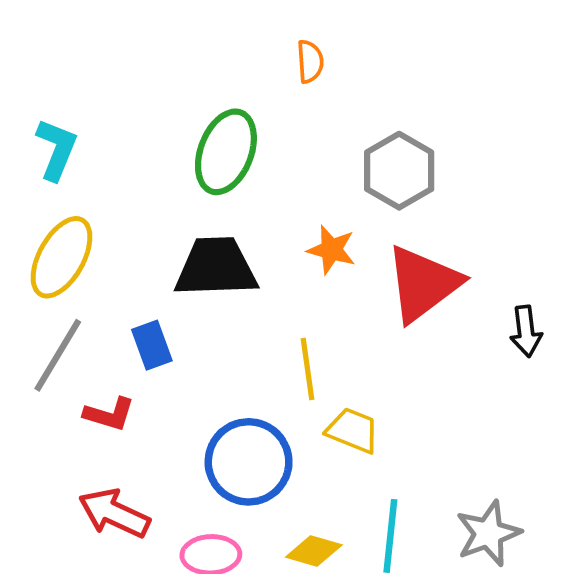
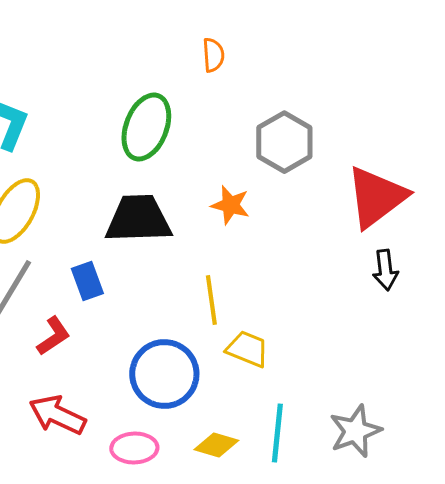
red triangle: (423, 284) -> (376, 197), moved
red L-shape: (109, 414) -> (53, 336), turned -51

